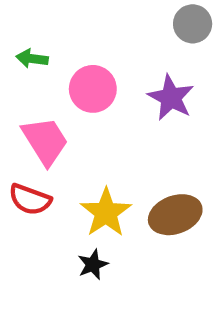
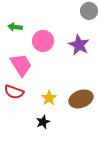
yellow star: (106, 212) -> (49, 98), size x0.7

